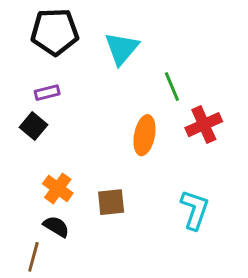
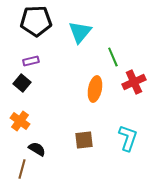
orange cross: (58, 188) -> (20, 121), moved
brown square: (111, 202) -> (84, 140), moved

